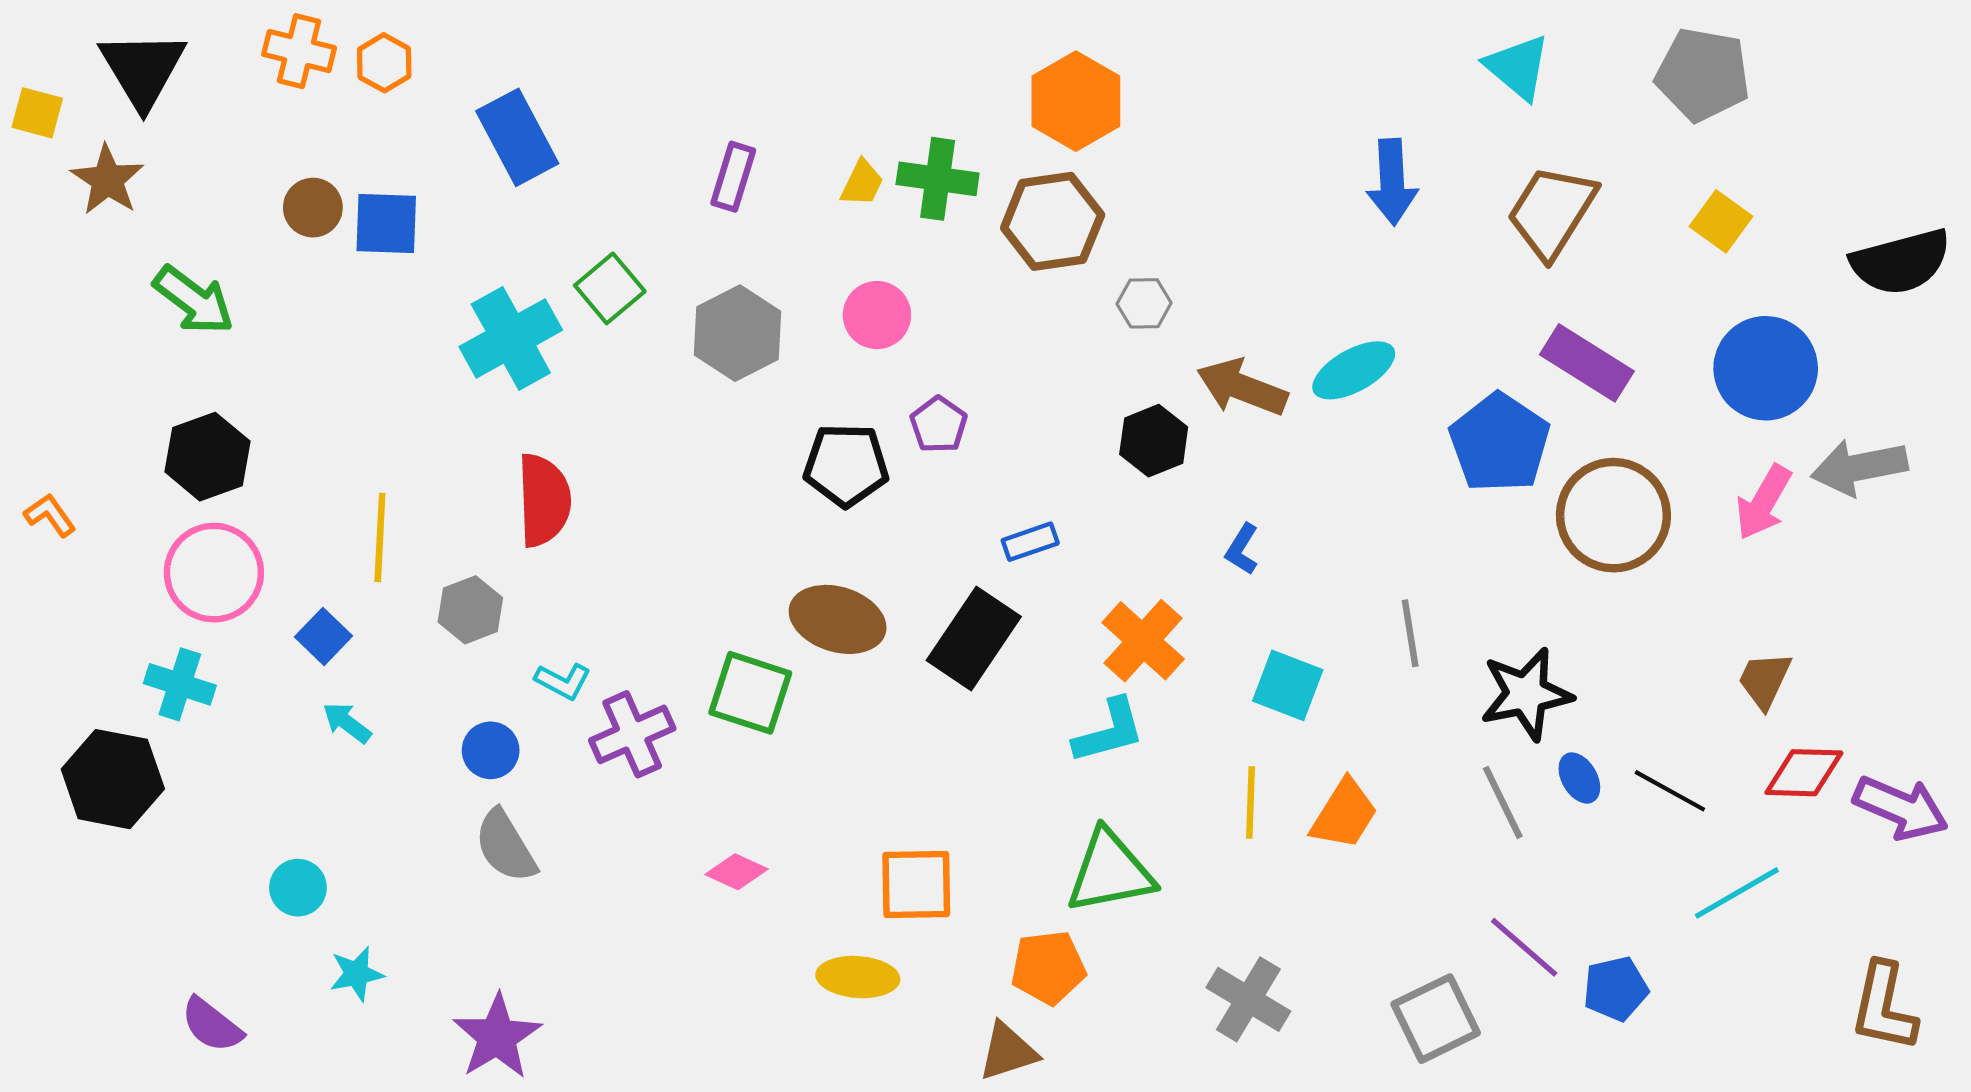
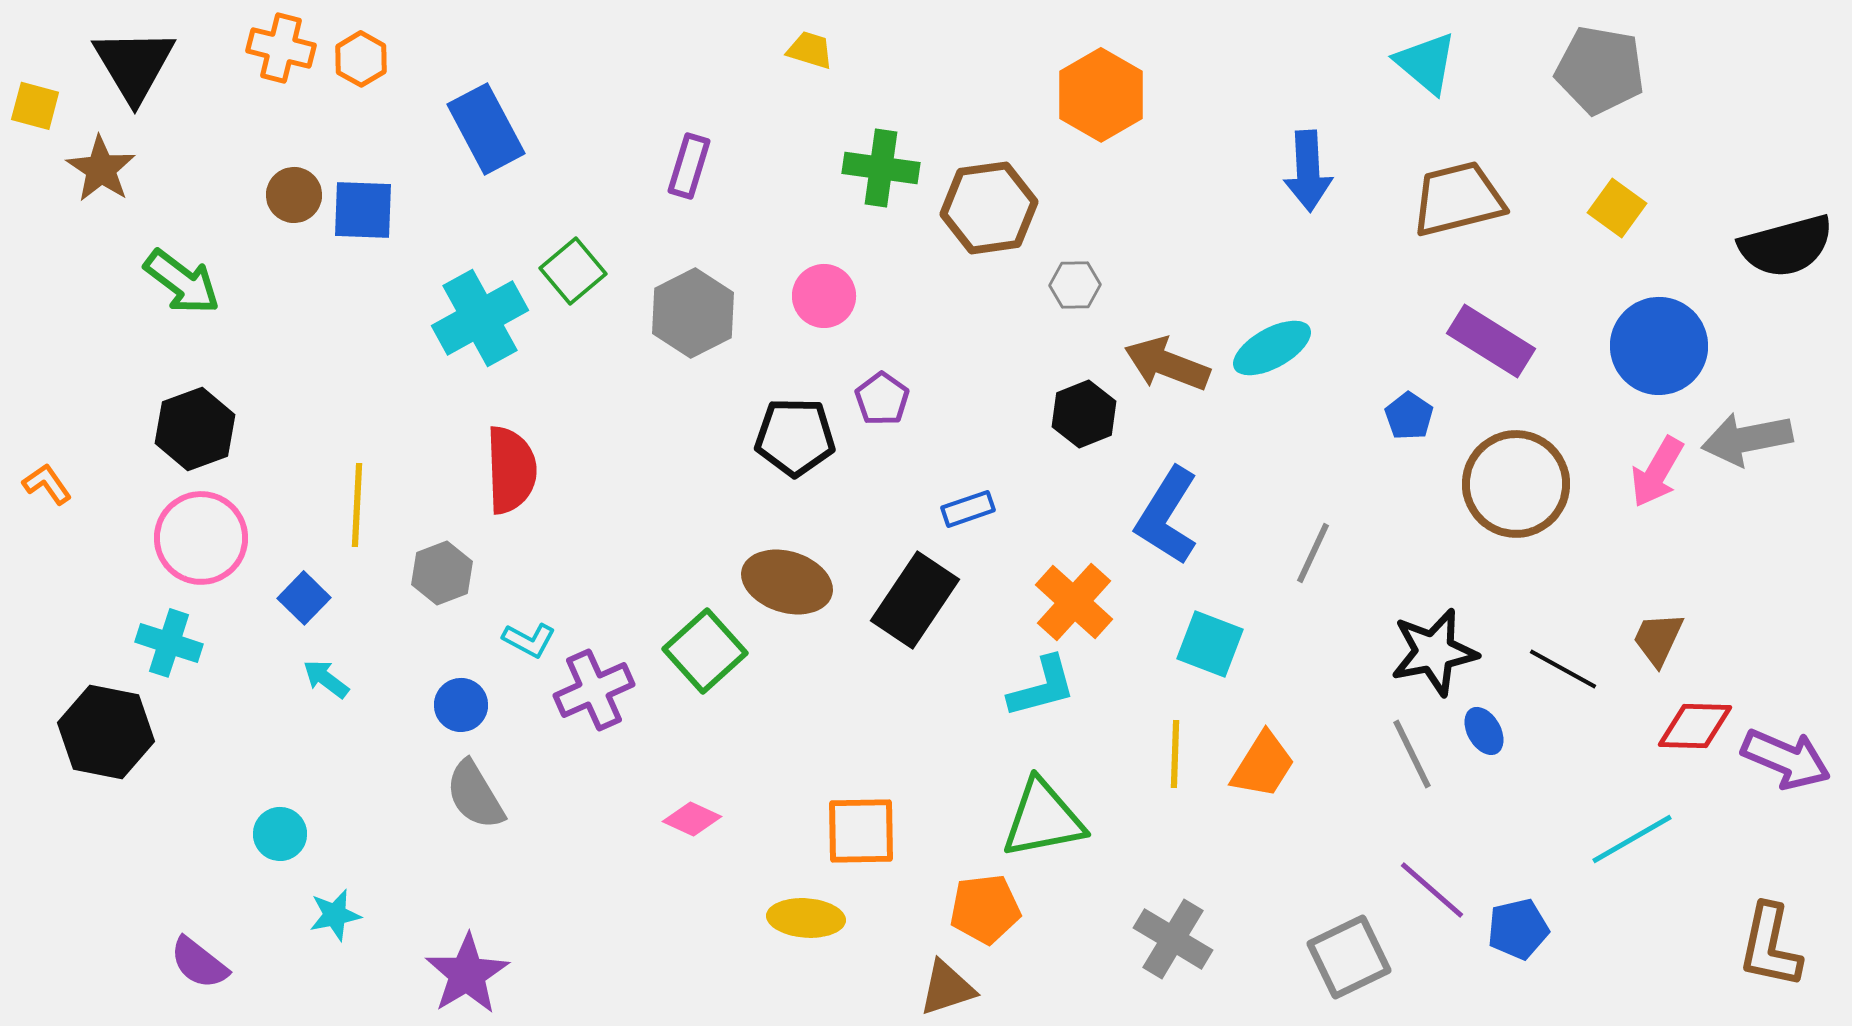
orange hexagon: (1076, 101) -> (1101, 95), moved
yellow trapezoid: (862, 183) -> (810, 50), moved, turned -99
brown trapezoid: (1552, 212) -> (1458, 199), turned 44
blue pentagon: (1500, 443) -> (1409, 416), size x0.5
blue L-shape: (1242, 549) -> (1167, 516), size x2.0
gray line: (1410, 633) -> (1313, 553), moved, turned 34
green square: (750, 693) -> (705, 651), turned 30
black line: (1670, 791) -> (1563, 669), moved

